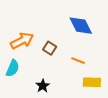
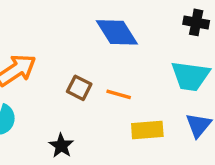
brown square: (50, 48) -> (79, 88), moved

